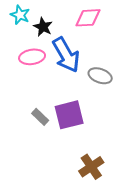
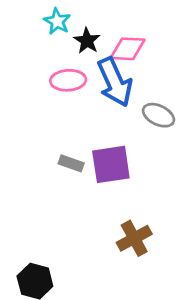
pink diamond: (88, 18) -> (128, 49), moved
gray rectangle: (40, 117) -> (71, 163), turned -30

